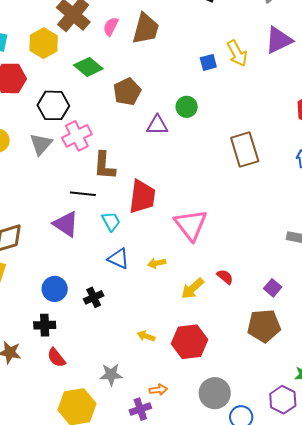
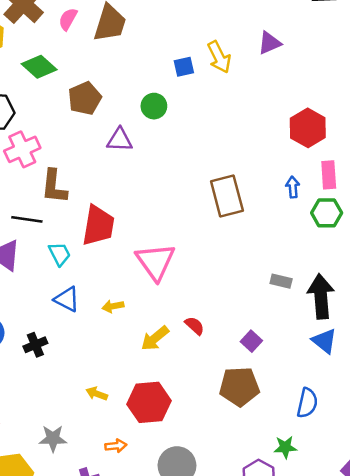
purple triangle: (279, 40) -> (270, 43), size x0.7
green circle: (187, 107) -> (154, 106), moved
brown rectangle: (245, 150) -> (227, 196), moved
orange arrow: (158, 390) -> (116, 446), moved

